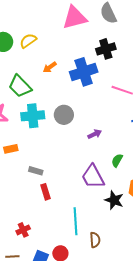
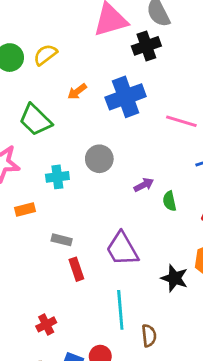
black cross: (106, 49) -> (146, 46), moved
cyan cross: (33, 116) -> (57, 177), moved, size x0.7
green semicircle: (117, 160) -> (169, 201), moved, turned -40
purple trapezoid: (93, 177) -> (122, 249), moved

